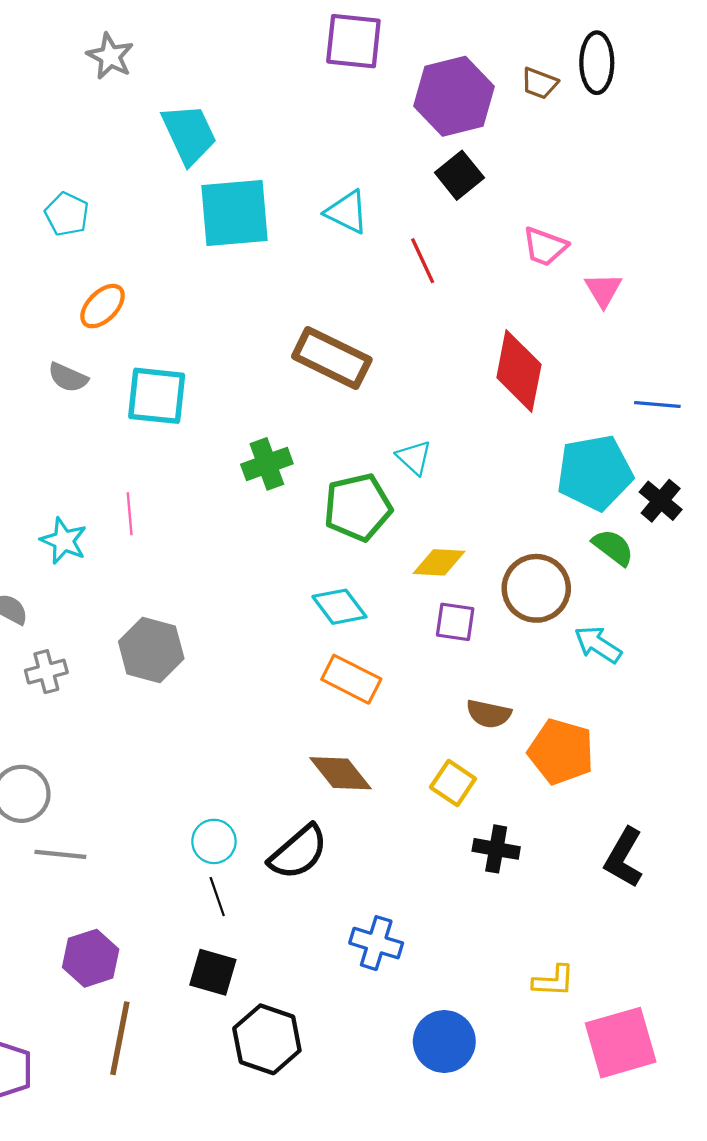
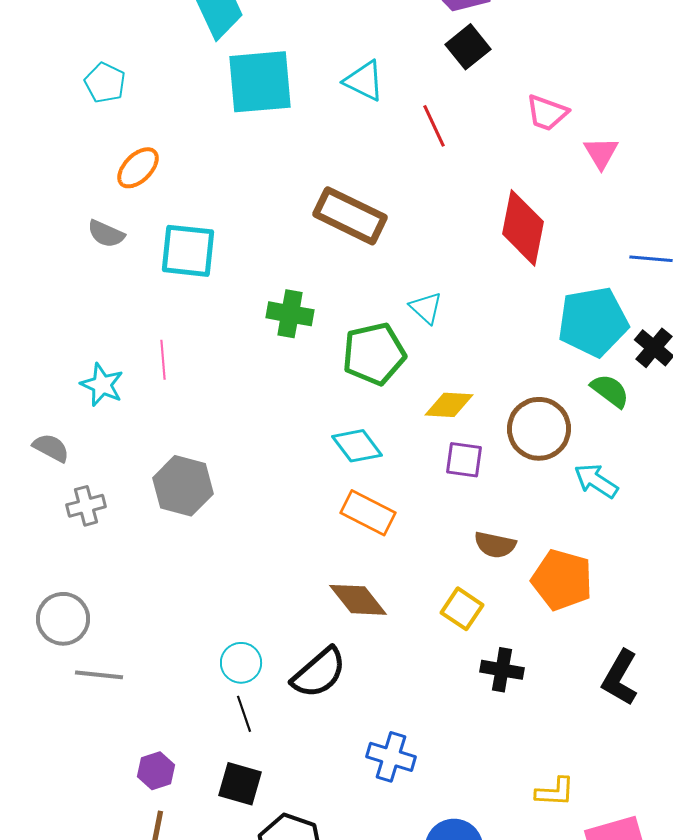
green cross: (267, 464) -> (290, 314), turned 30
purple hexagon: (91, 958) -> (156, 771), moved, size x0.7

